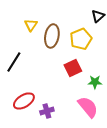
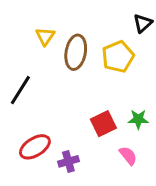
red square: (73, 68) -> (103, 124), moved
pink semicircle: (88, 107) -> (128, 156), size x0.6

